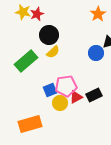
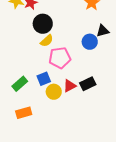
green rectangle: (26, 61) -> (20, 84), moved, size x0.7
pink pentagon: (66, 86) -> (60, 58), moved
orange rectangle: (30, 124) -> (24, 113), size x0.7

